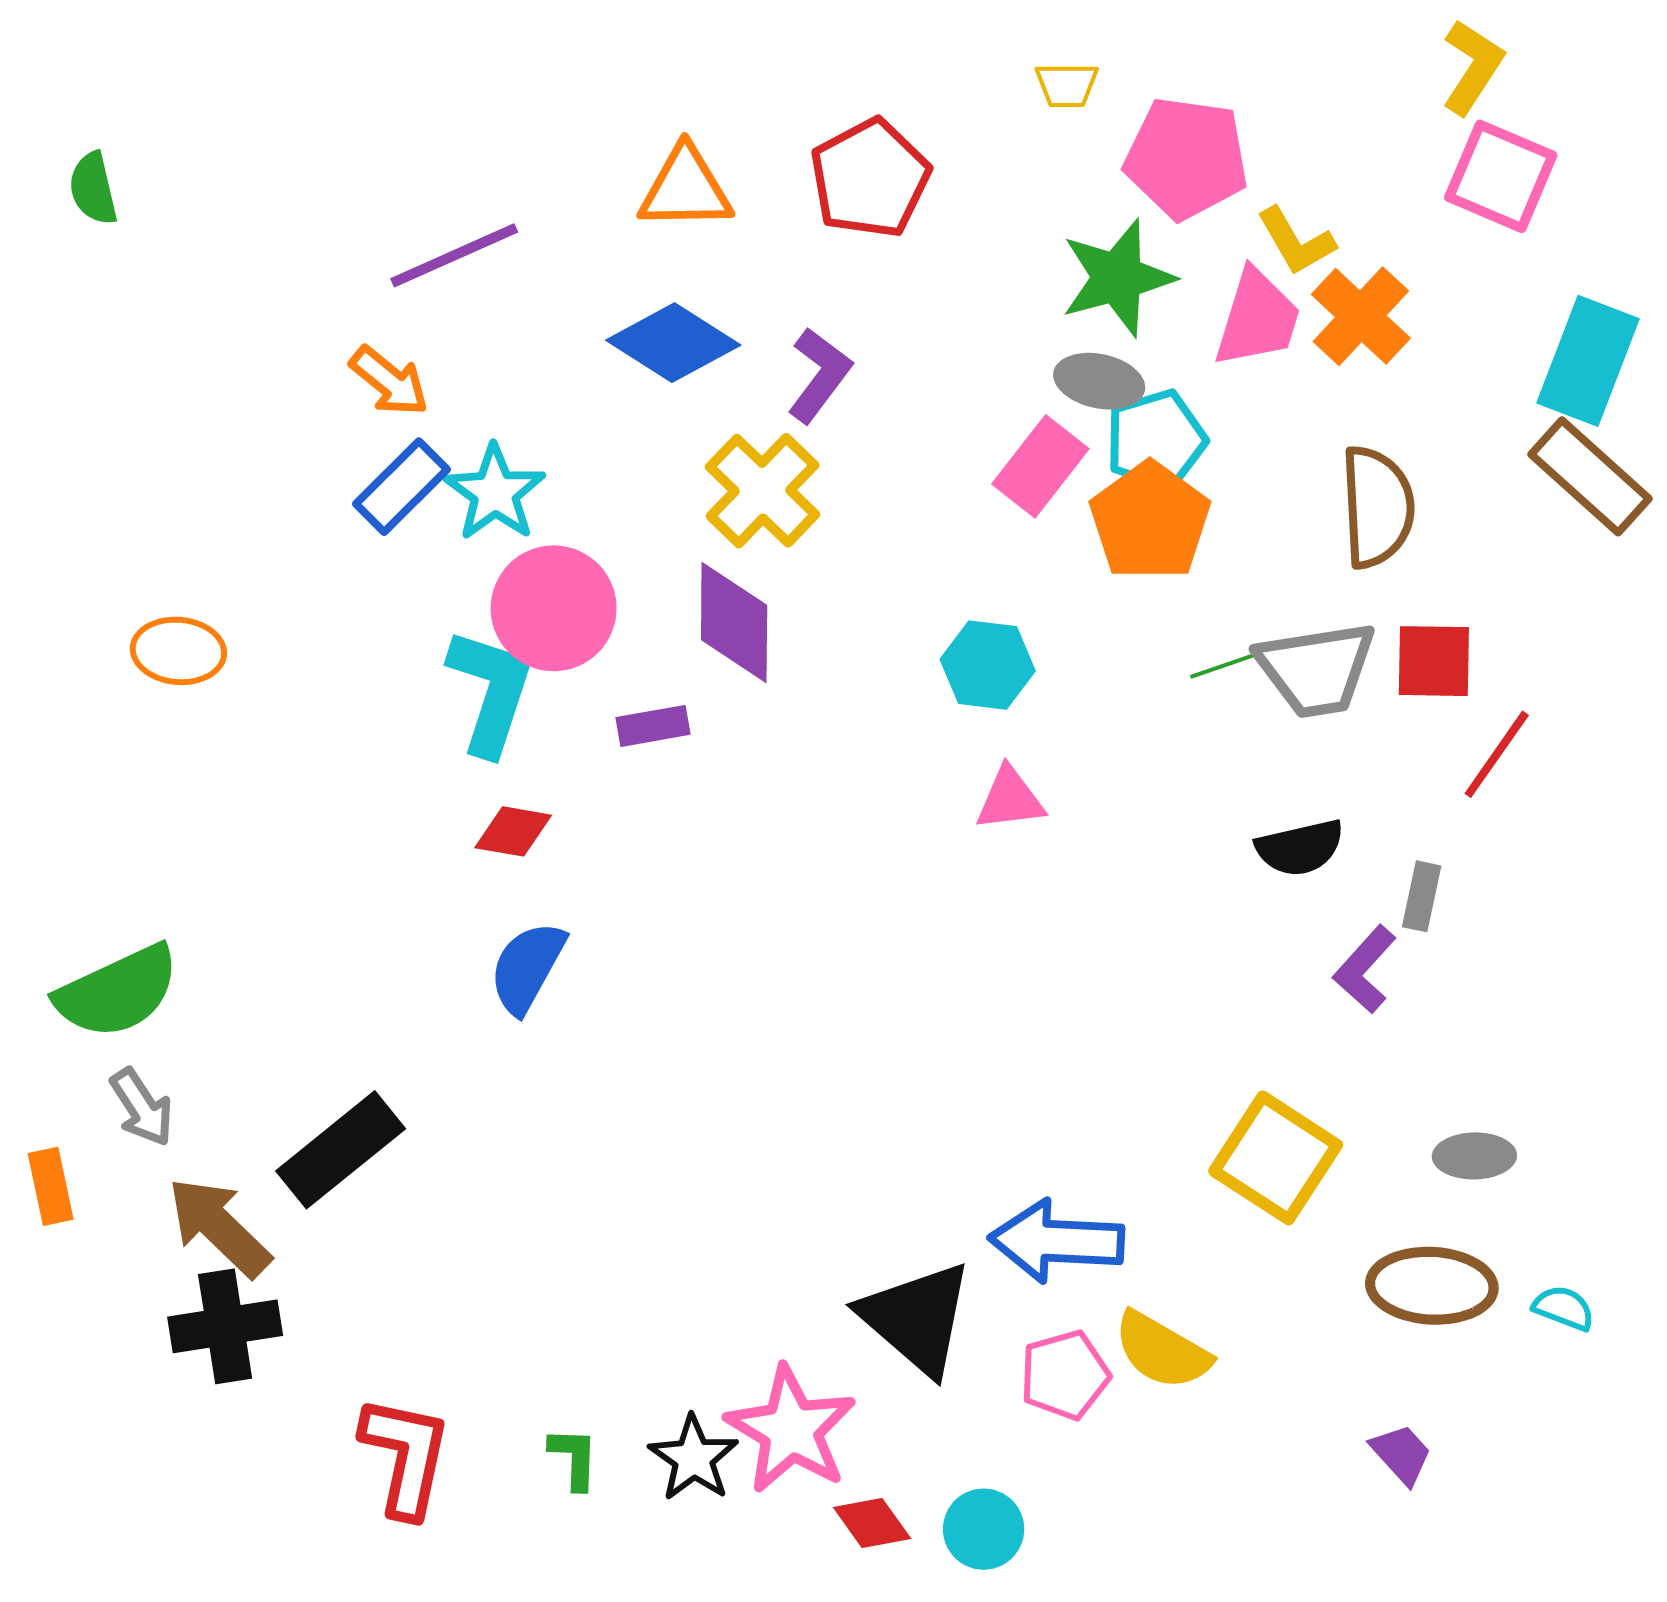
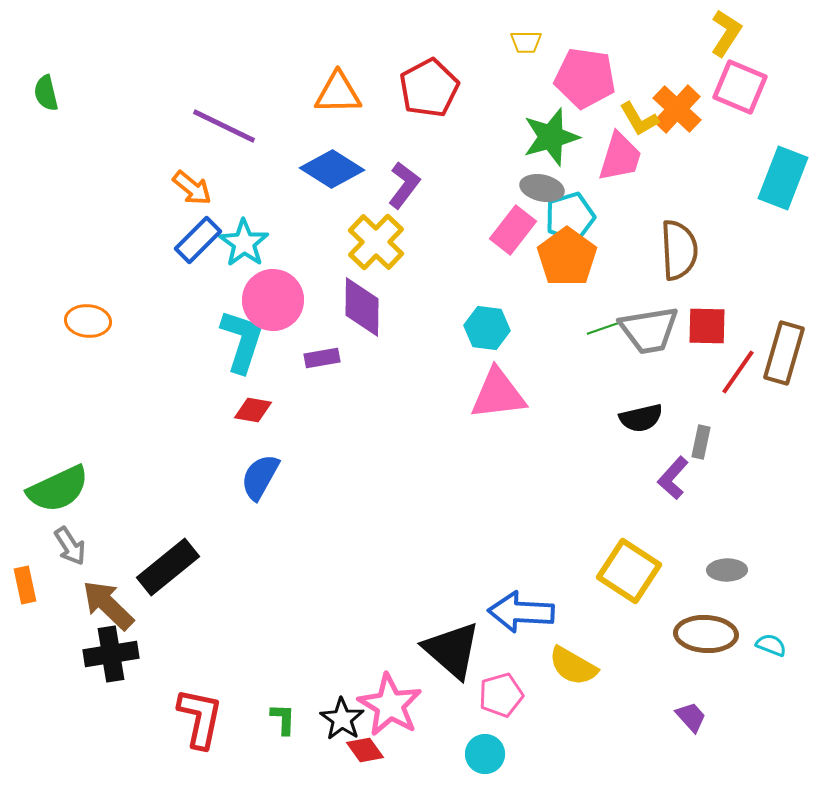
purple line: (454, 255) -> (224, 126), turned 50
orange cross: (1361, 316) -> (677, 109), moved
brown rectangle: (1590, 476) -> (784, 353), moved, turned 64
pink triangle: (1010, 799) -> (498, 394), size x1.6
pink pentagon: (1065, 1375) -> (501, 695), moved
red diamond: (872, 1523) -> (365, 750), moved

